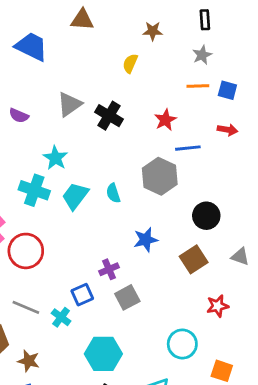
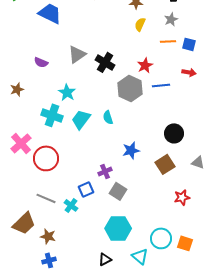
yellow semicircle: (130, 63) -> (140, 24), moved
gray hexagon: (160, 176) -> (130, 88), moved
gray square: (127, 297) -> (118, 191), turned -30
cyan circle: (182, 344) -> (161, 238), moved
cyan hexagon: (103, 354) -> (118, 228), moved

